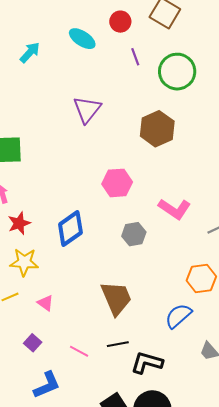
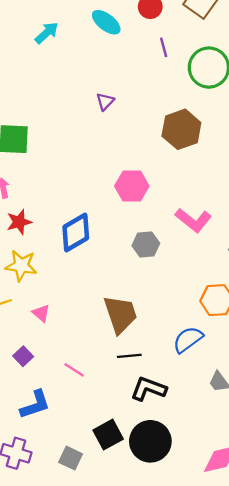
purple triangle: (87, 109) -> (105, 101), size x0.6
black line: (118, 344) -> (129, 356), moved

